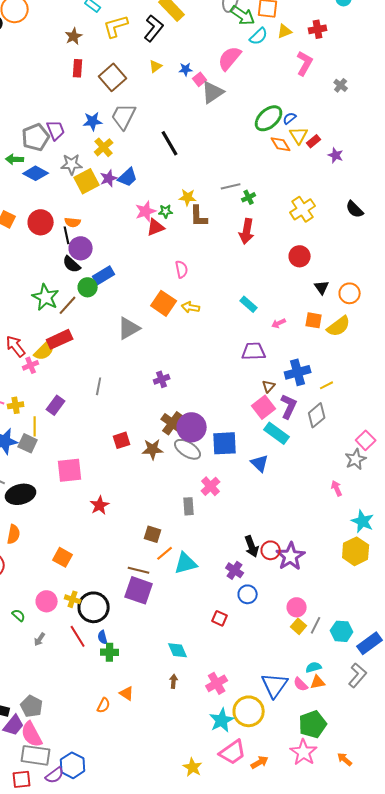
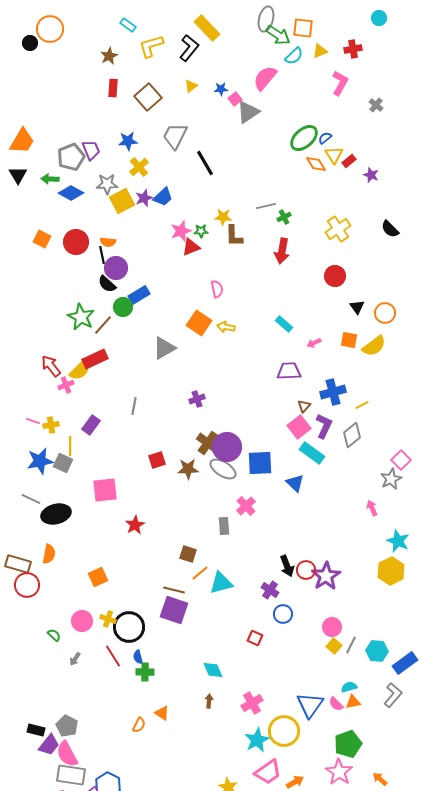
gray trapezoid: (124, 116) -> (175, 136), moved
orange square: (63, 557) -> (98, 577), turned 36

